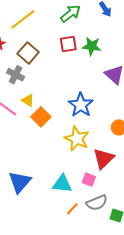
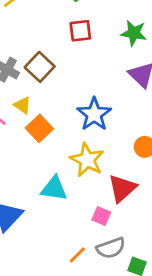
green star: (92, 46) -> (134, 33), moved
brown square: (28, 53) -> (40, 67), moved
cyan triangle: (62, 184) -> (54, 189), moved

